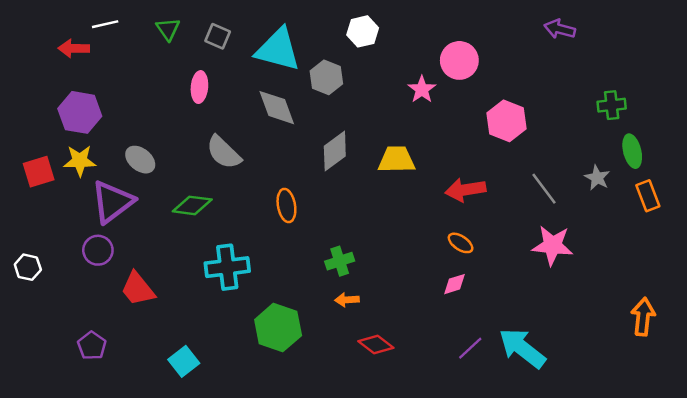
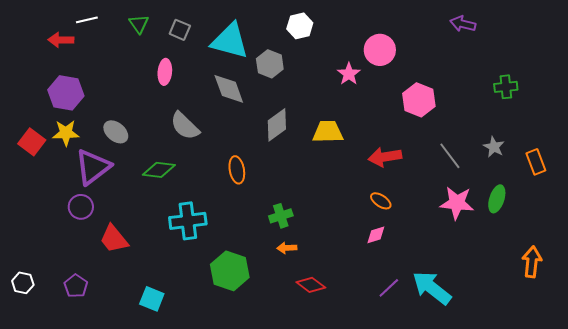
green ellipse: (632, 151) -> (497, 199), moved, turned 32
red square: (39, 172) -> (32, 142), turned -36
white hexagon: (28, 267) -> (23, 283), moved
cyan square: (184, 361) -> (152, 299), turned -30

